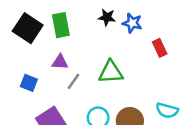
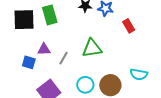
black square: (28, 28) -> (24, 20), turned -30
purple triangle: (60, 62) -> (44, 49), moved

